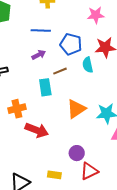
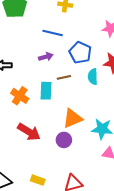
orange cross: (17, 109) -> (20, 96), moved, turned 36
purple circle: (77, 153) -> (64, 140), moved

